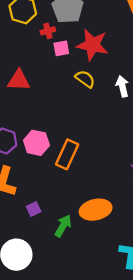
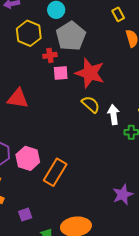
yellow semicircle: (85, 79) -> (91, 104), moved
purple square: (34, 209) -> (25, 215), moved

